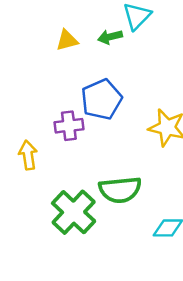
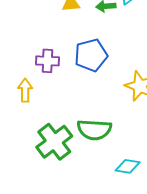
purple cross: (69, 126) -> (47, 61), moved

